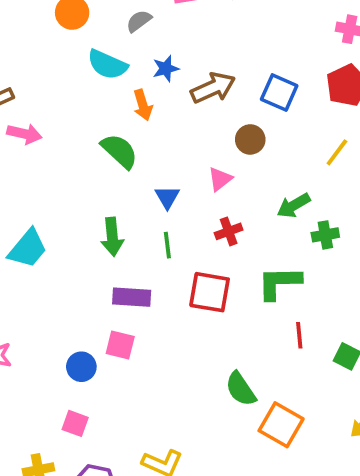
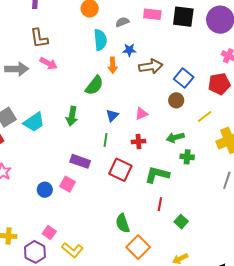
cyan semicircle: (107, 65) -> (100, 40), turned -135
brown circle: (250, 139) -> (176, 100), moved
green semicircle: (119, 151) -> (94, 85), turned 70
green arrow: (112, 237) -> (72, 116), moved
pink square: (75, 423) -> (49, 232), moved

